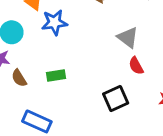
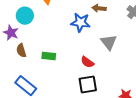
blue star: (54, 22) -> (80, 22), moved
red semicircle: (136, 66) -> (87, 62), moved, turned -40

